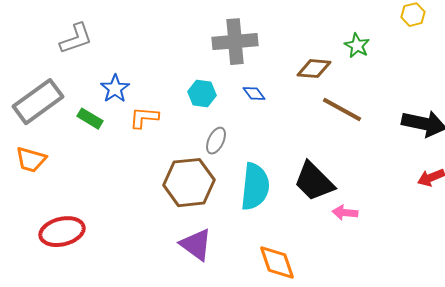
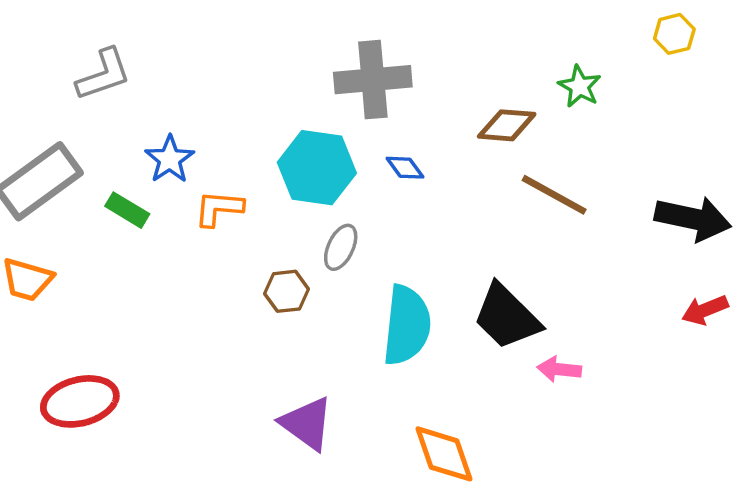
cyan hexagon: (202, 94) -> (317, 168), size x1.6
brown hexagon: (189, 183) -> (286, 291), moved, size x0.5

